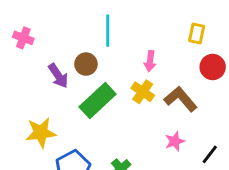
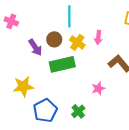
yellow cross: (143, 92) -> (77, 42), moved
green rectangle: (98, 100) -> (62, 64), turned 30
pink star: (175, 141) -> (98, 88), moved

